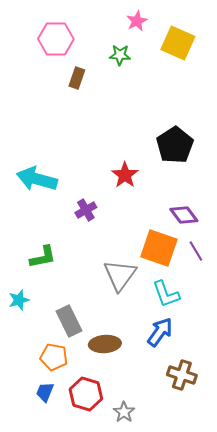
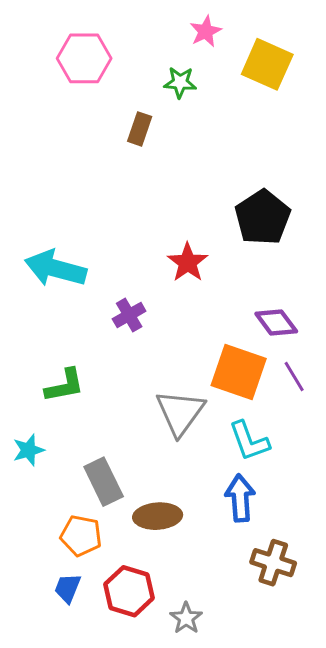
brown rectangle: (77, 78) -> (140, 129), moved
blue arrow: (160, 332) -> (240, 498), turned -40

